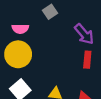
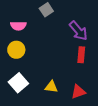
yellow circle: (18, 54) -> (16, 50), size x0.7

